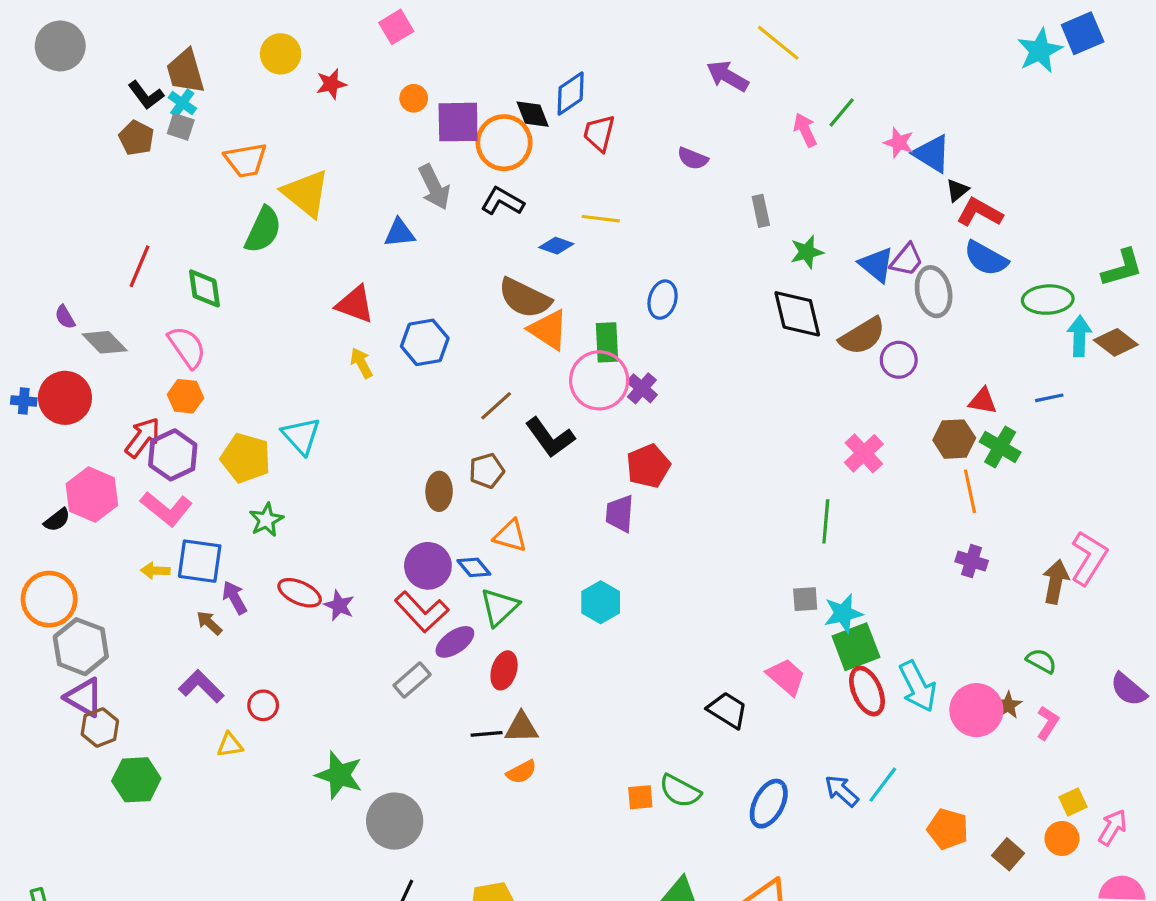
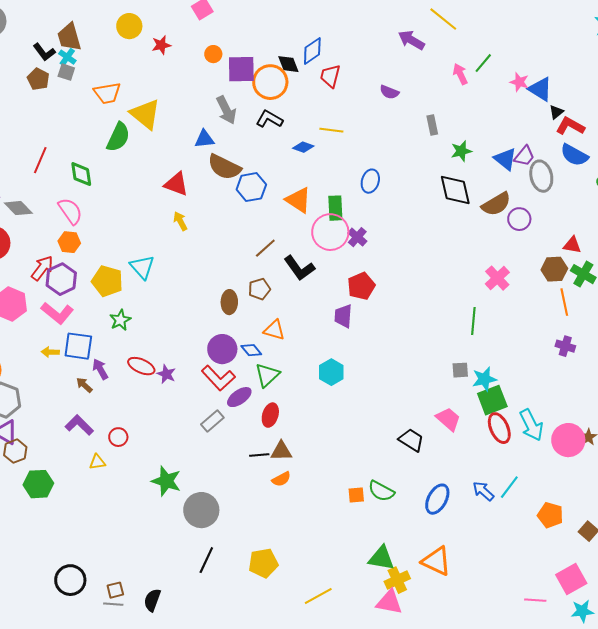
brown semicircle: (525, 298) -> (224, 167), moved
blue hexagon: (425, 342) -> (251, 187), moved

